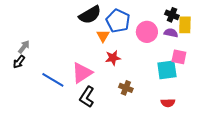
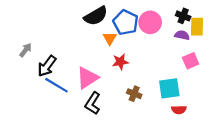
pink circle: (147, 32) -> (150, 22), moved
pink square: (179, 57) -> (191, 61), turned -35
black arrow: (19, 62) -> (47, 66), moved, size x1.5
cyan square: (167, 70) -> (169, 88), moved

